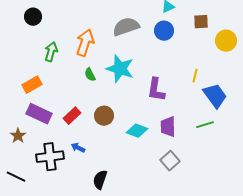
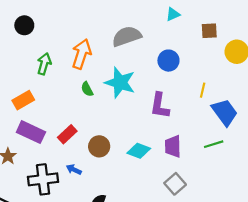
blue circle: (164, 31) -> (168, 61), moved
brown circle: (104, 116) -> (99, 146), moved

